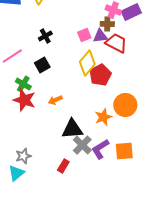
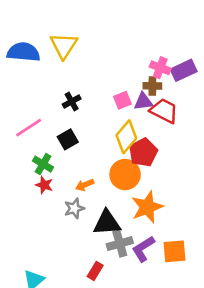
red star: (24, 100) -> (44, 185), size x0.6
orange circle: (125, 105) -> (125, 175), moved
orange star: (103, 117) -> (147, 207), size x1.4
gray cross: (82, 145) -> (120, 244), turned 30
gray star: (23, 156) -> (74, 208), moved

